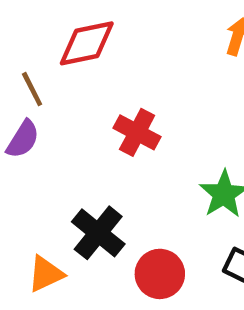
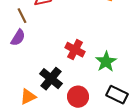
red cross: (137, 132) -> (75, 50), moved

